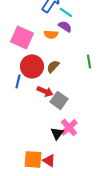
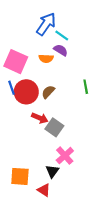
blue line: (18, 81) -> (12, 88), moved, turned -32
black triangle: (57, 133) -> (52, 171), moved
orange square: (33, 159) -> (20, 176), moved

